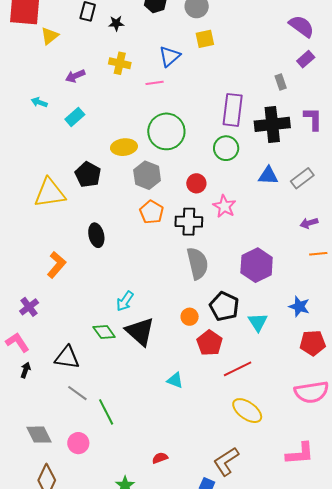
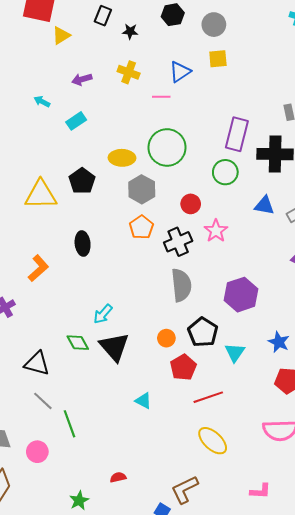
black cross: (189, 222) -> (178, 242), turned -32
pink L-shape: (300, 454) -> (260, 491), size x0.7

